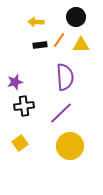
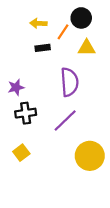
orange line: (59, 40) -> (63, 32), moved
yellow circle: (70, 146) -> (90, 156), moved

